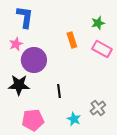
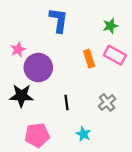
blue L-shape: (25, 17) -> (59, 20), moved
orange rectangle: (72, 40) -> (89, 59), moved
gray cross: (98, 108) -> (107, 102), moved

